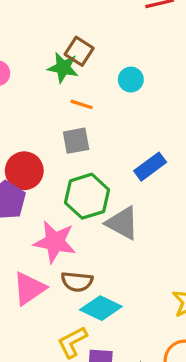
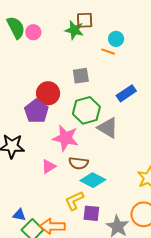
brown square: (79, 51) -> (85, 20), turned -36
orange line: (82, 104) -> (108, 52), moved
pink triangle: (29, 288) -> (49, 166), size x0.7

